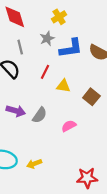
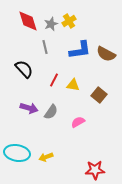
gray star: (47, 38) -> (51, 24), moved
gray line: (20, 47) -> (45, 47), moved
red line: (45, 72) -> (54, 80), moved

